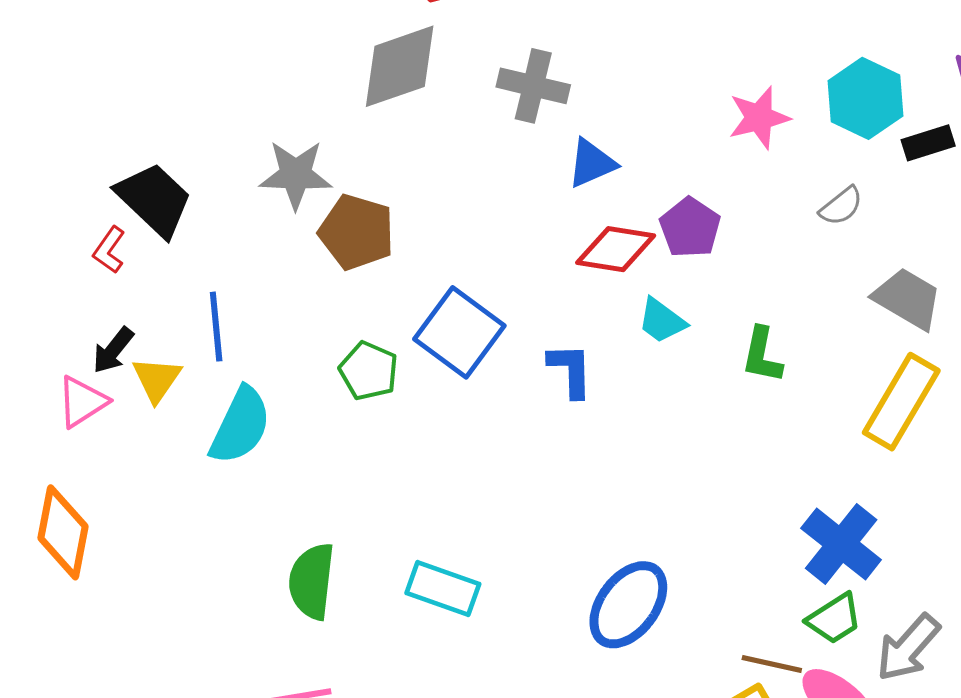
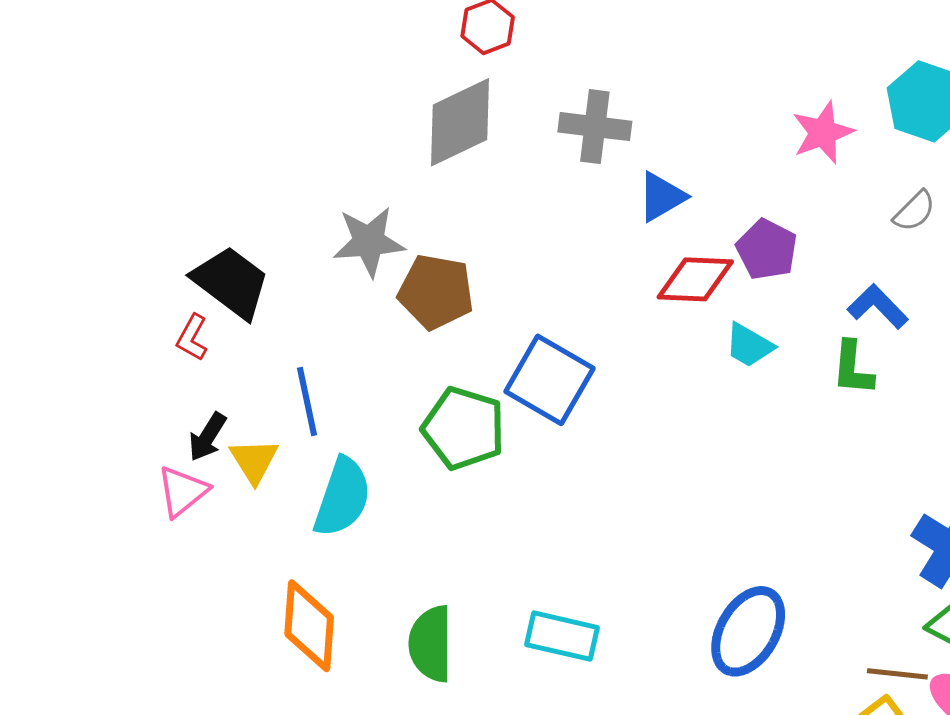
blue L-shape: (570, 370) -> (878, 307), moved, turned -36
green pentagon: (369, 371) -> (464, 428), size x1.4
orange diamond: (63, 532) -> (309, 626), moved

